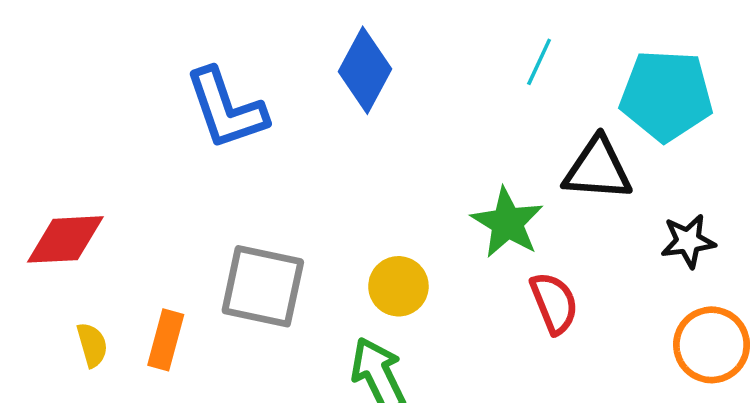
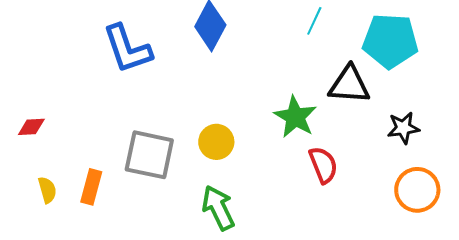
red diamond: (65, 239) -> (31, 127), size x0.6
yellow circle: (398, 286) -> (216, 142), moved

